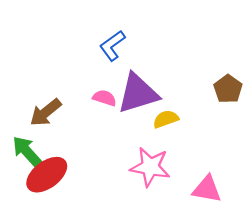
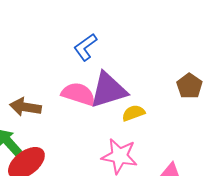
pink semicircle: (105, 98) -> (78, 94), size x1.6
brown arrow: (46, 112) -> (25, 107), turned 48

